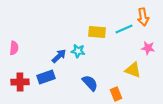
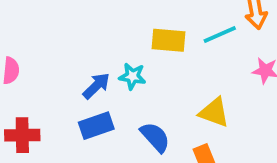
yellow triangle: (133, 70) -> (214, 112), moved
blue rectangle: (46, 77) -> (96, 126), moved

